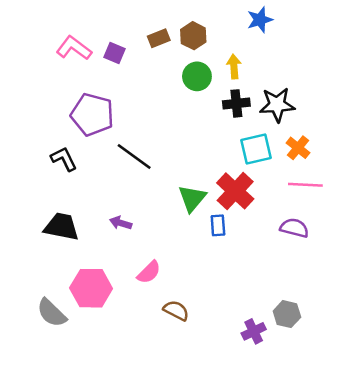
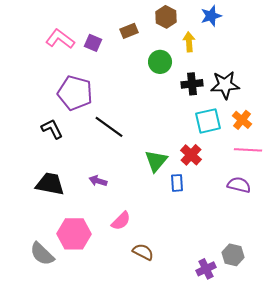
brown hexagon: (193, 36) -> (166, 17), moved
yellow arrow: (234, 67) -> (189, 42), moved
red cross: (235, 191) -> (191, 155), size x0.7

